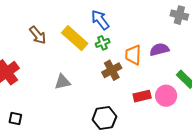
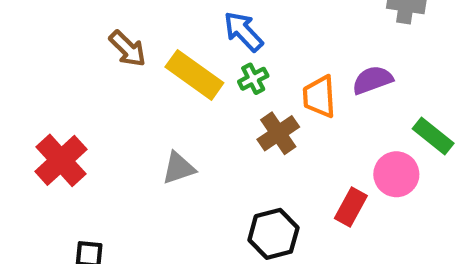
brown arrow: (38, 35) -> (128, 49), moved
red rectangle: (142, 96) -> (351, 207), moved, turned -42

